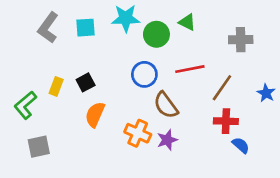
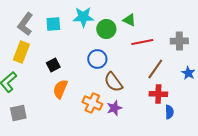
gray cross: (241, 40) -> (179, 41), moved
red line: (190, 69) -> (142, 42), moved
yellow rectangle: (56, 86) -> (21, 52), moved, size x1.5
blue semicircle: (241, 145) -> (169, 112), turned 48

